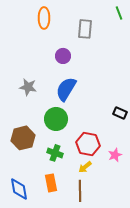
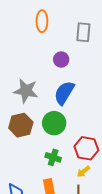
gray star: (28, 87) -> (26, 91), size x1.4
brown hexagon: (23, 138) -> (21, 125), moved

